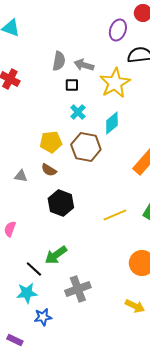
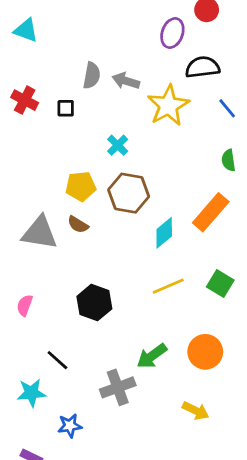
black square: (72, 85) -> (66, 108), moved
cyan diamond: (112, 123) -> (164, 233), moved
gray triangle: (21, 176) -> (40, 233), size x2.0
black hexagon: (61, 203) -> (94, 303), moved
green arrow: (56, 255) -> (152, 356), moved
cyan star: (27, 293) -> (31, 393), moved

